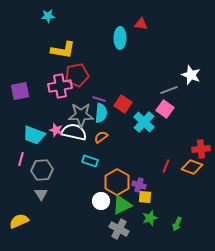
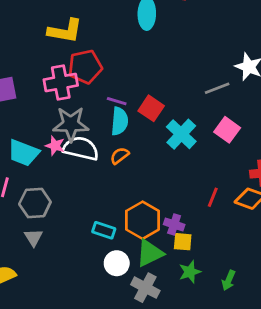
pink square: (165, 109) -> (227, 130), moved
gray star: (81, 115) -> (71, 124), moved
cyan rectangle: (90, 161) -> (104, 230), moved
white circle: (101, 201) -> (117, 263), moved

